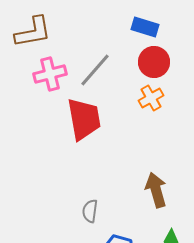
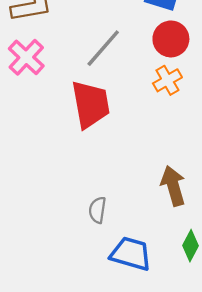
pink cross: (50, 74) -> (26, 57), moved, turned -32

